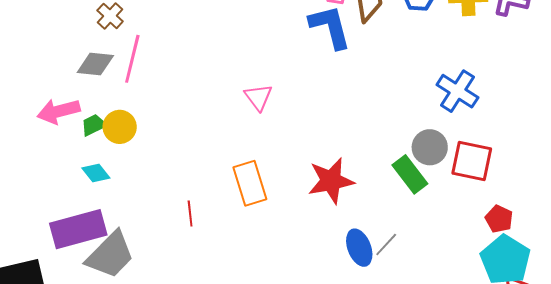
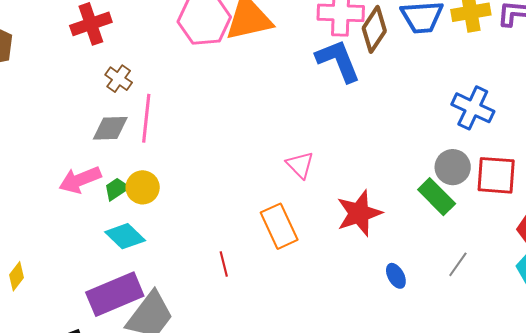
pink triangle: (258, 97) -> (300, 165), moved
cyan diamond: (96, 173) -> (125, 236), size x1.4
gray line: (386, 244) -> (458, 264), moved
blue ellipse: (359, 248) -> (396, 276), size x0.7

